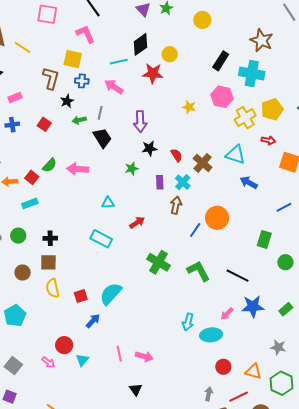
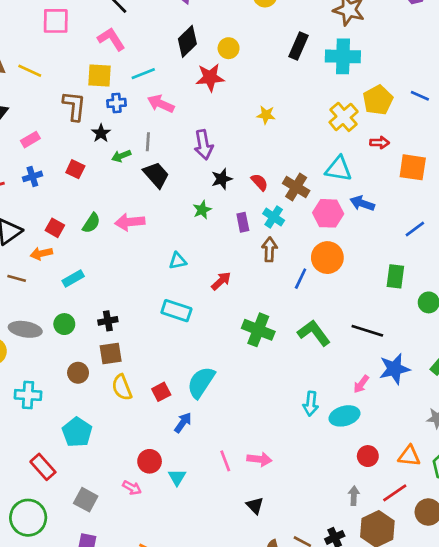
cyan line: (119, 62) -> (143, 74), moved
pink hexagon: (222, 97) -> (328, 213), moved
red square: (32, 177) -> (55, 228), moved

